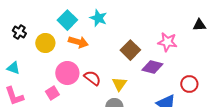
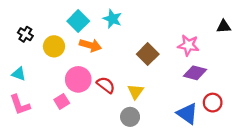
purple diamond: (152, 67) -> (195, 73), moved
red circle: (189, 84) -> (213, 103), moved

